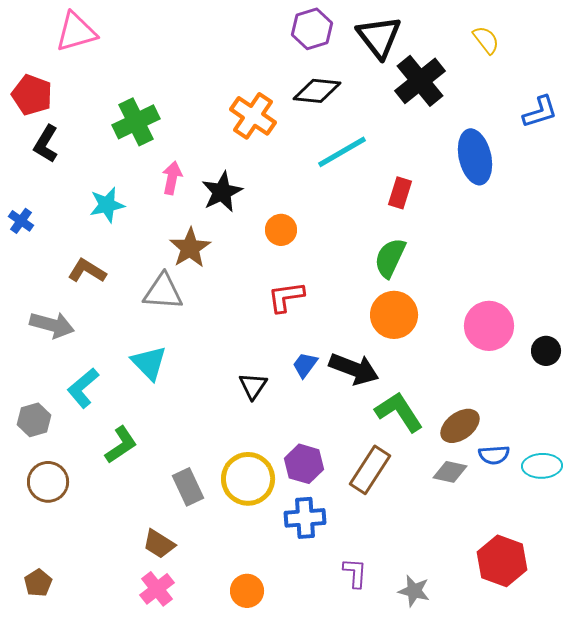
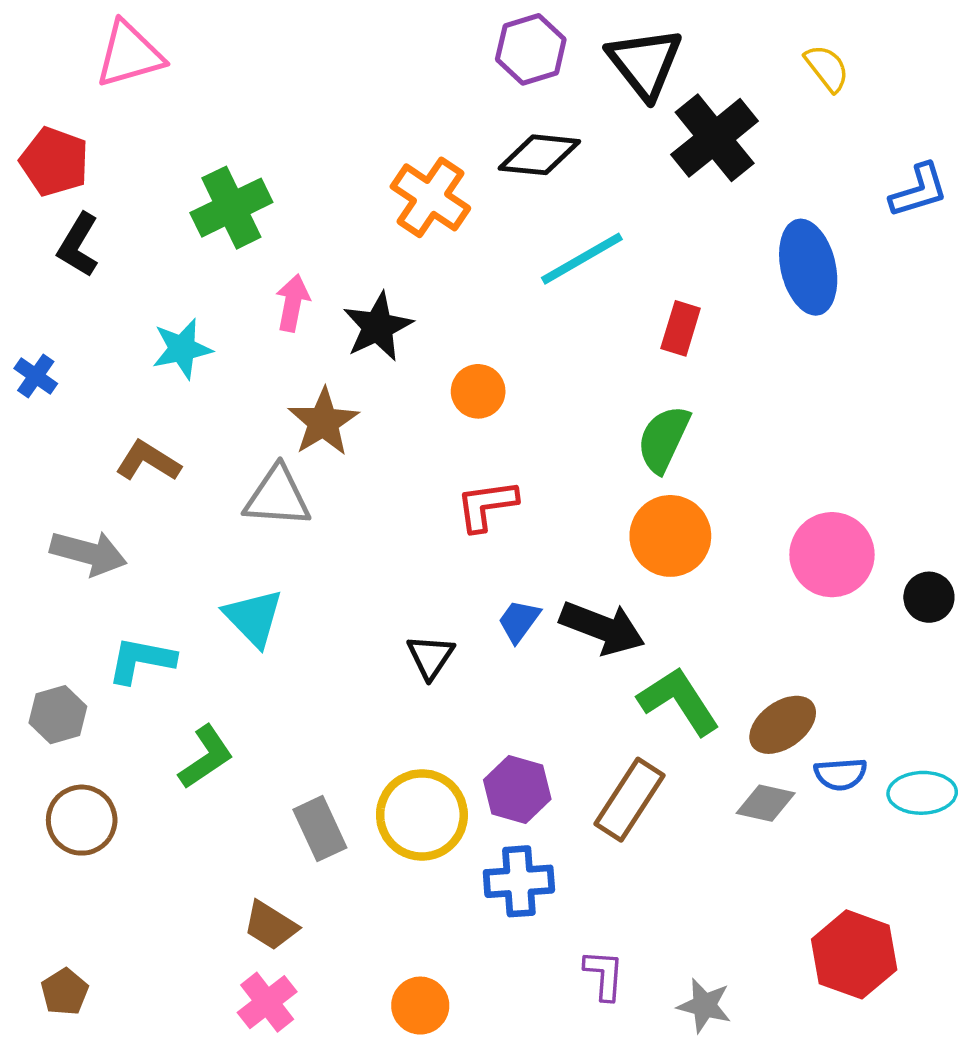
cyan L-shape: (83, 388) -> (141, 660), turned 51

